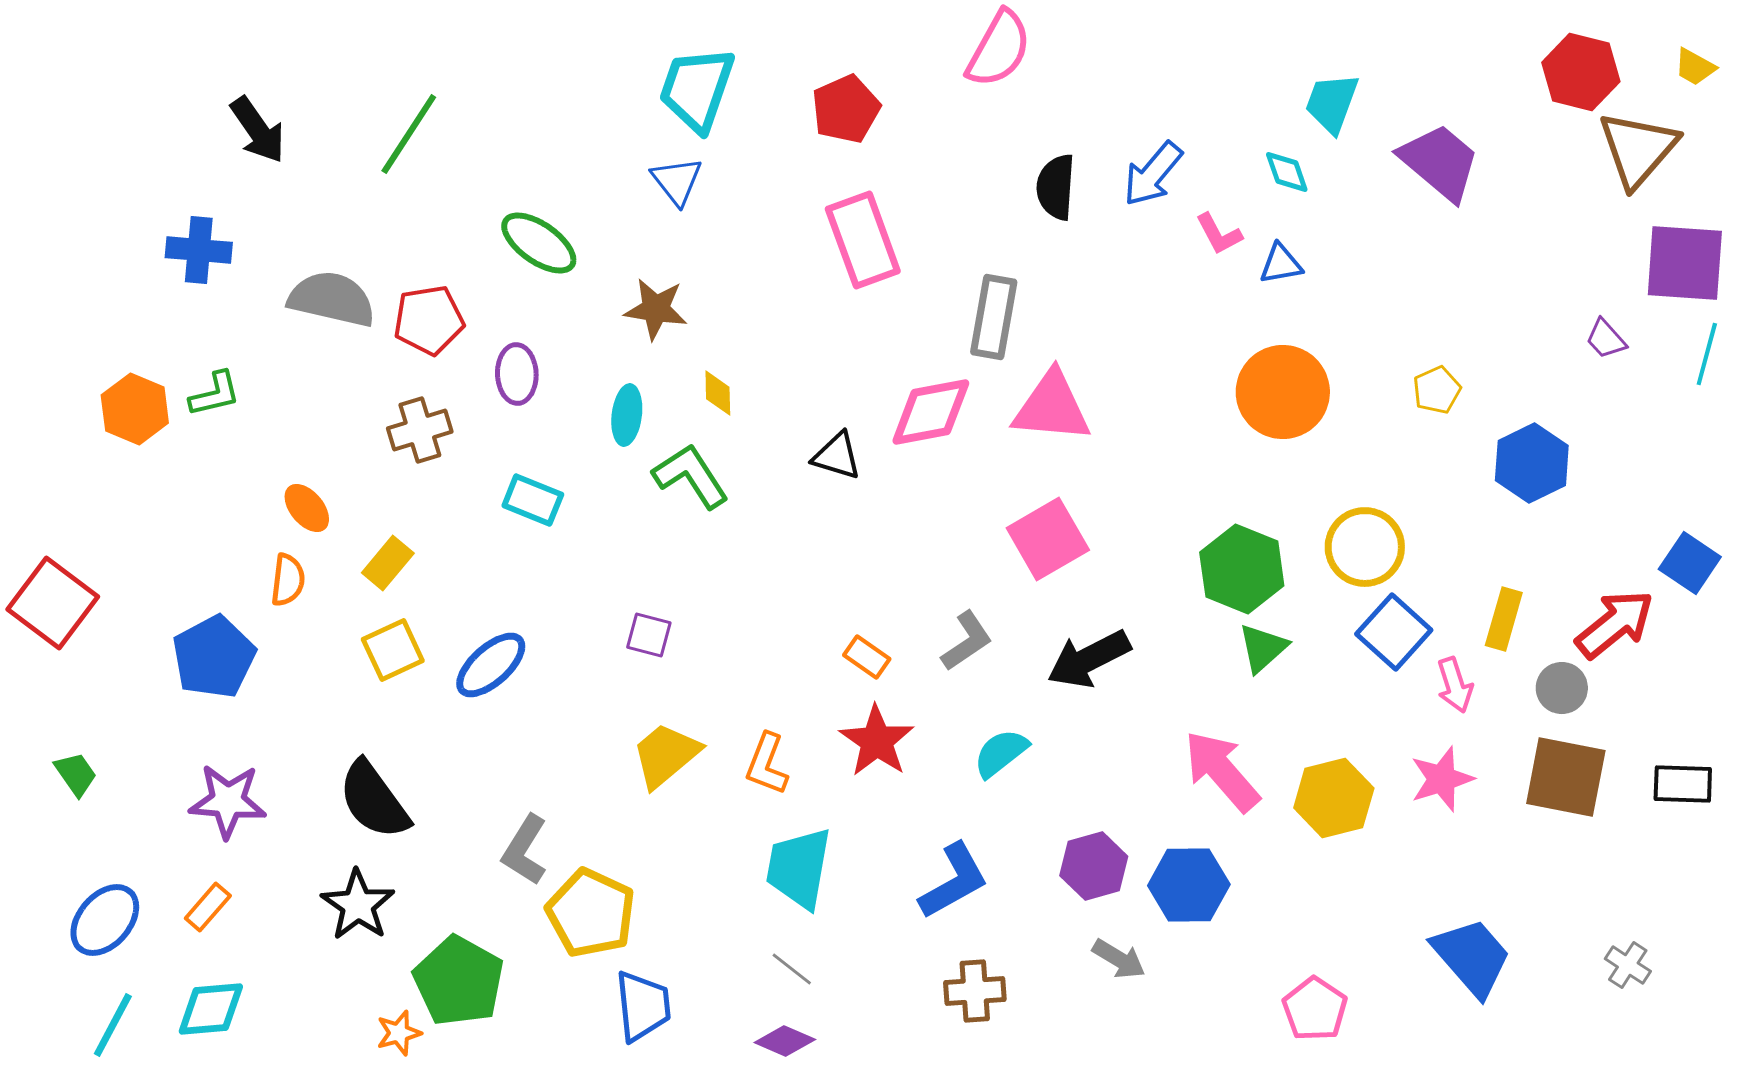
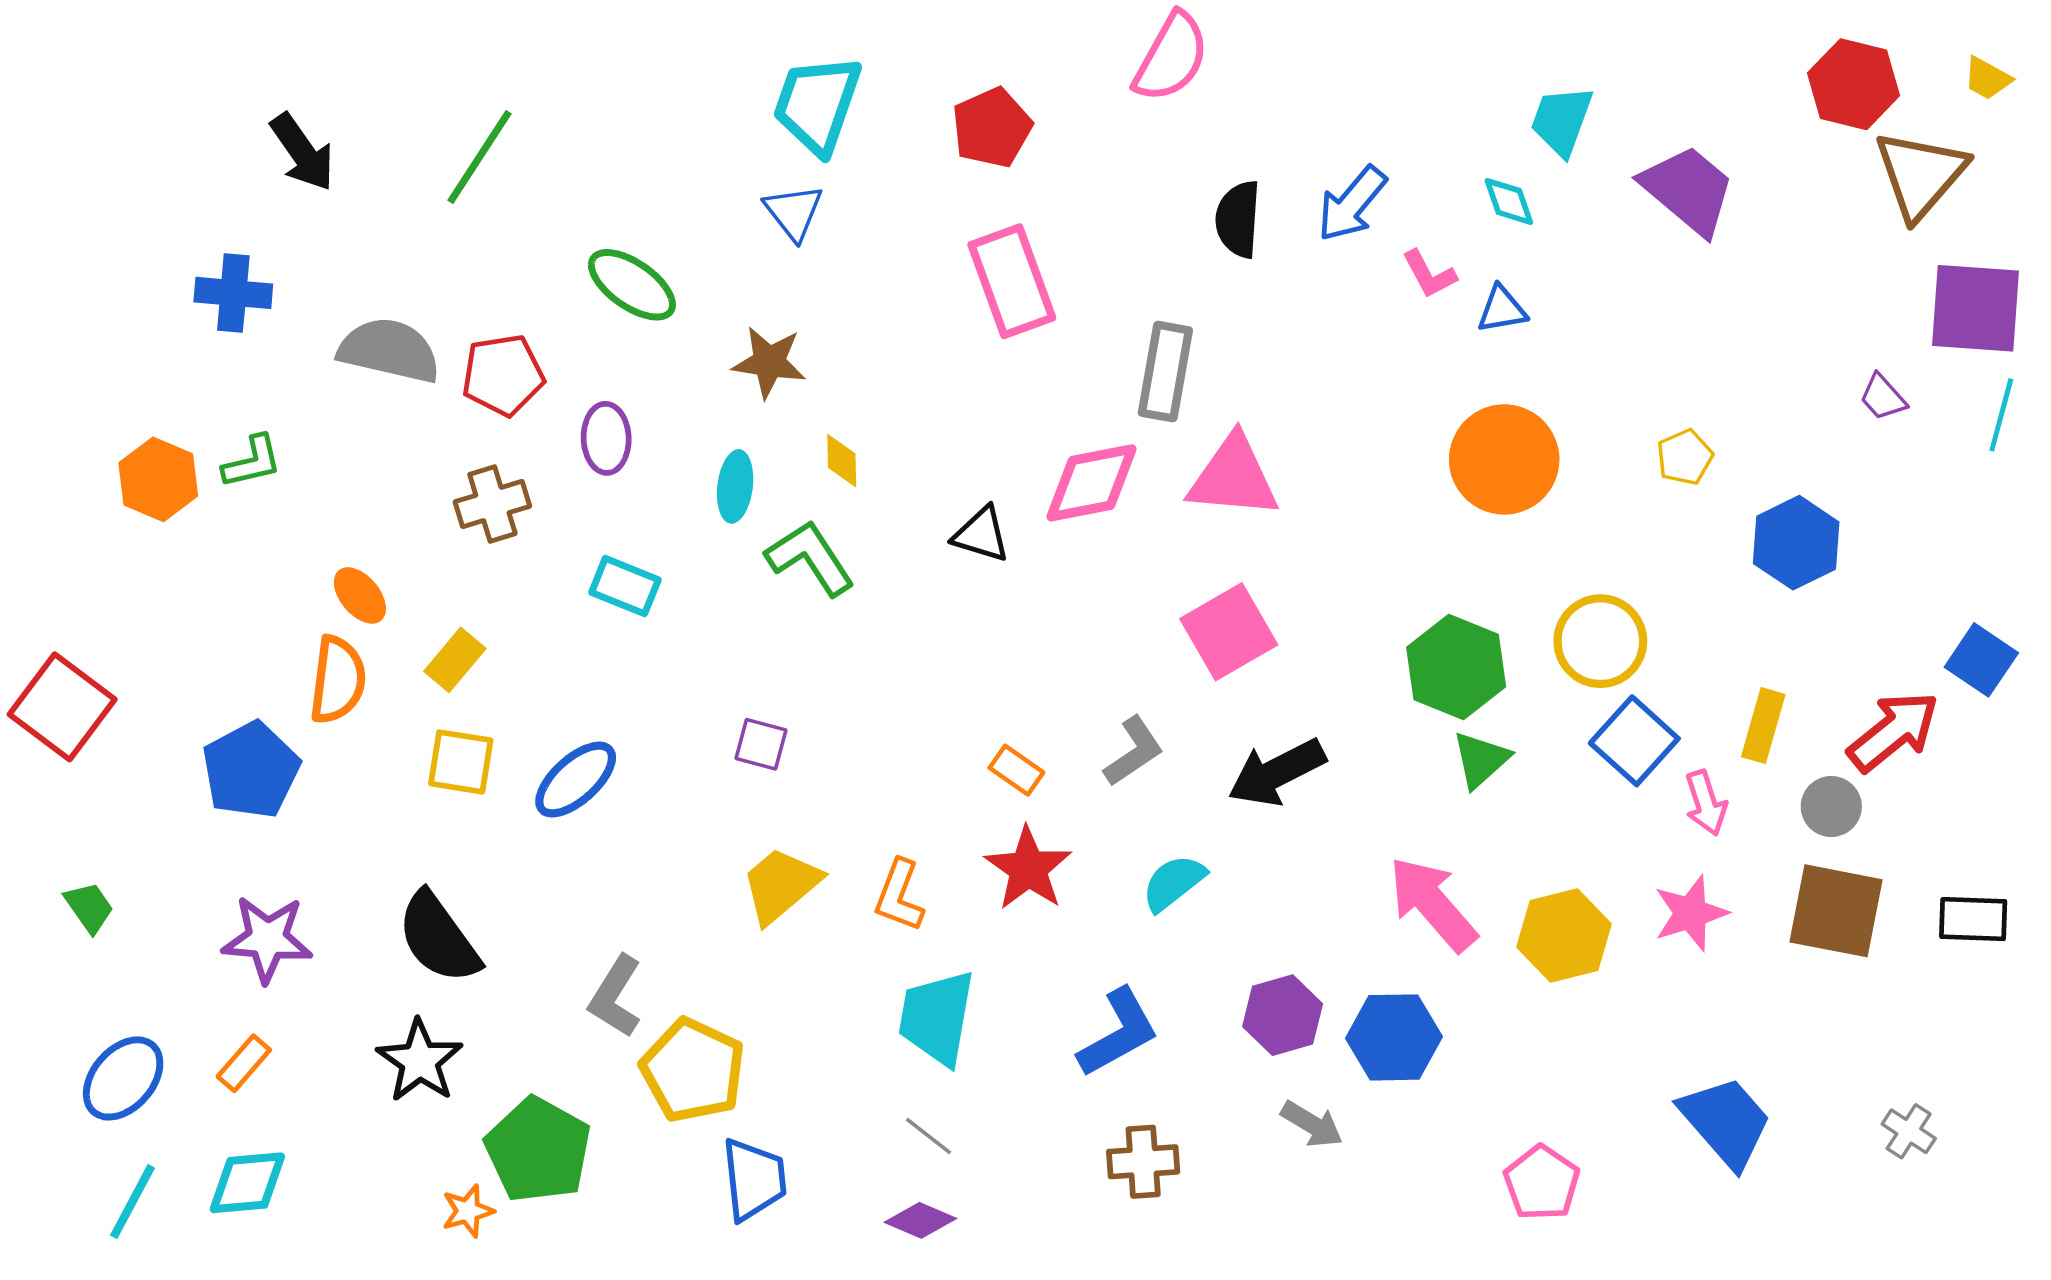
orange semicircle: (288, 580) -> (338, 680), size x1.4
yellow square: (393, 650) -> (461, 762), turned 34

